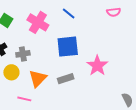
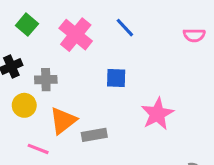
blue square: (68, 47) -> (116, 78), size x0.6
gray rectangle: (66, 79) -> (94, 135), moved

